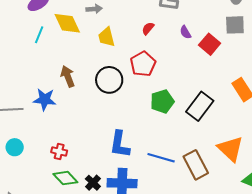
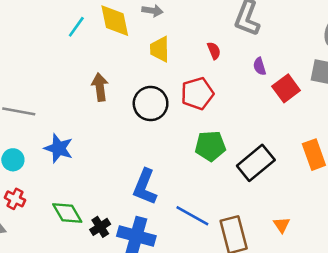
red semicircle: (148, 28) -> (214, 51), turned 104
blue star: (45, 99) -> (59, 148), moved
orange triangle: (231, 149) -> (282, 225), size x0.5
red cross: (59, 151) -> (15, 199), moved

